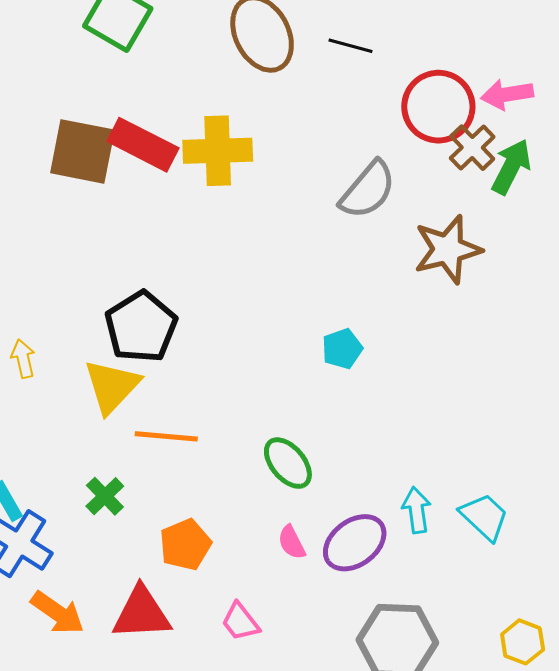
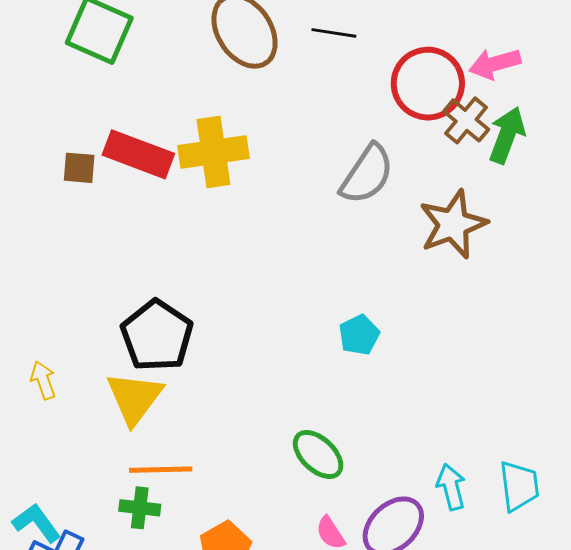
brown square: (82, 151) -> (79, 168), size x0.5
orange line: (166, 436) -> (161, 470), moved
green cross: (105, 496) -> (140, 508), turned -33
cyan trapezoid: (484, 517) -> (519, 486), turned 46

